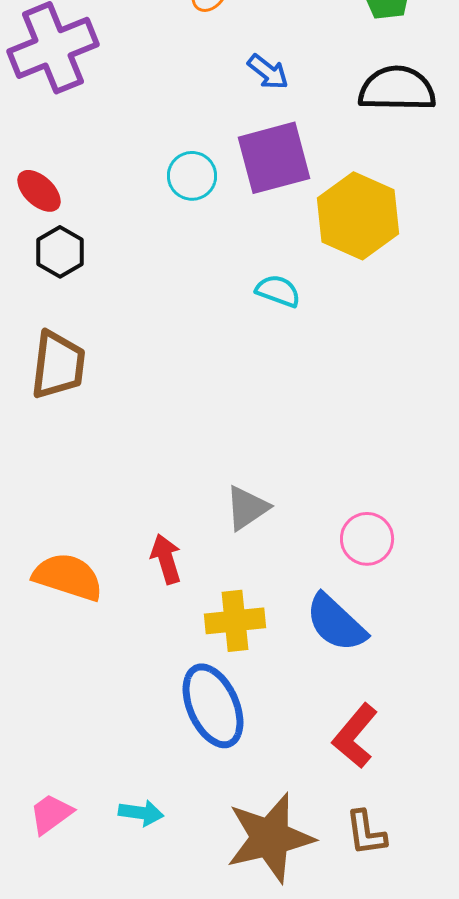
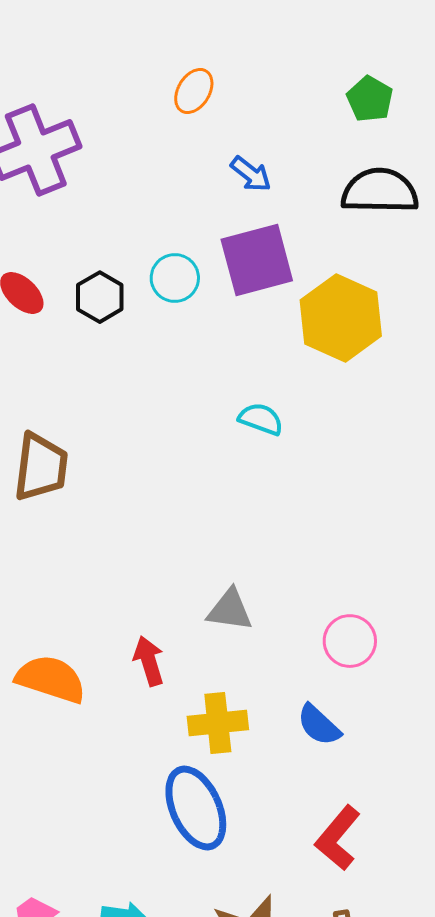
black hexagon: (60, 252) -> (100, 297), moved
cyan semicircle: (278, 291) -> (261, 419), moved
gray triangle: (247, 508) -> (230, 610), turned 42
blue semicircle: (336, 623) -> (319, 725), size x0.7

